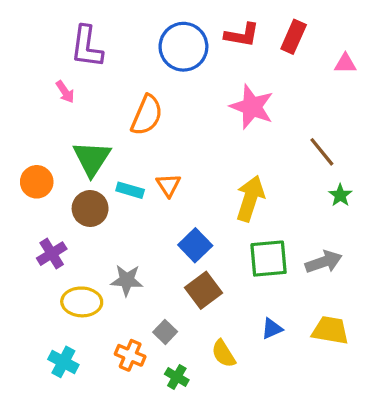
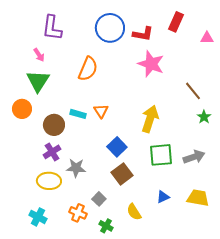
red L-shape: (242, 35) -> (143, 34), moved
green triangle: (92, 158) -> (38, 81), moved
purple cross: (52, 254) -> (52, 152), moved

